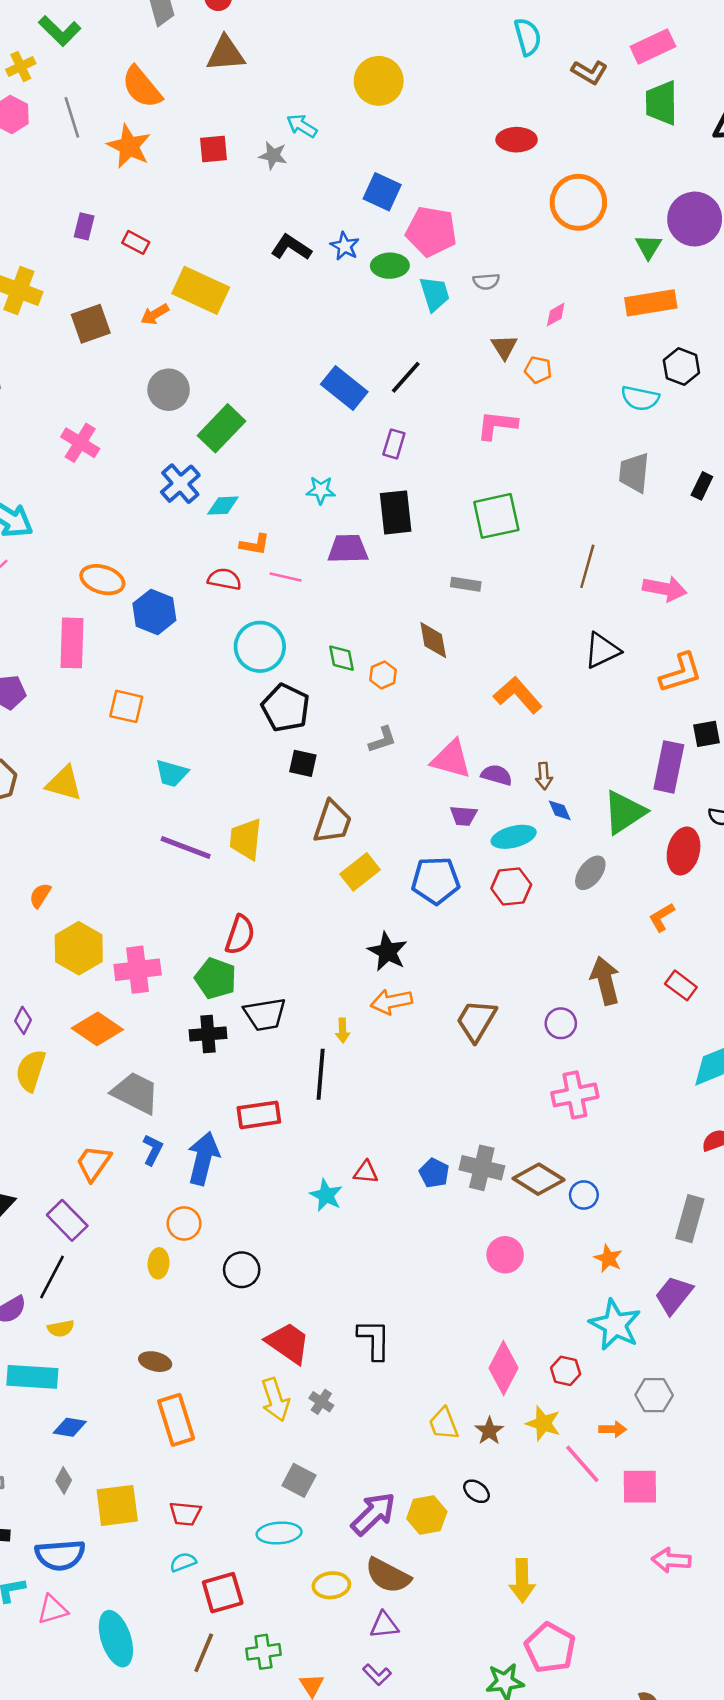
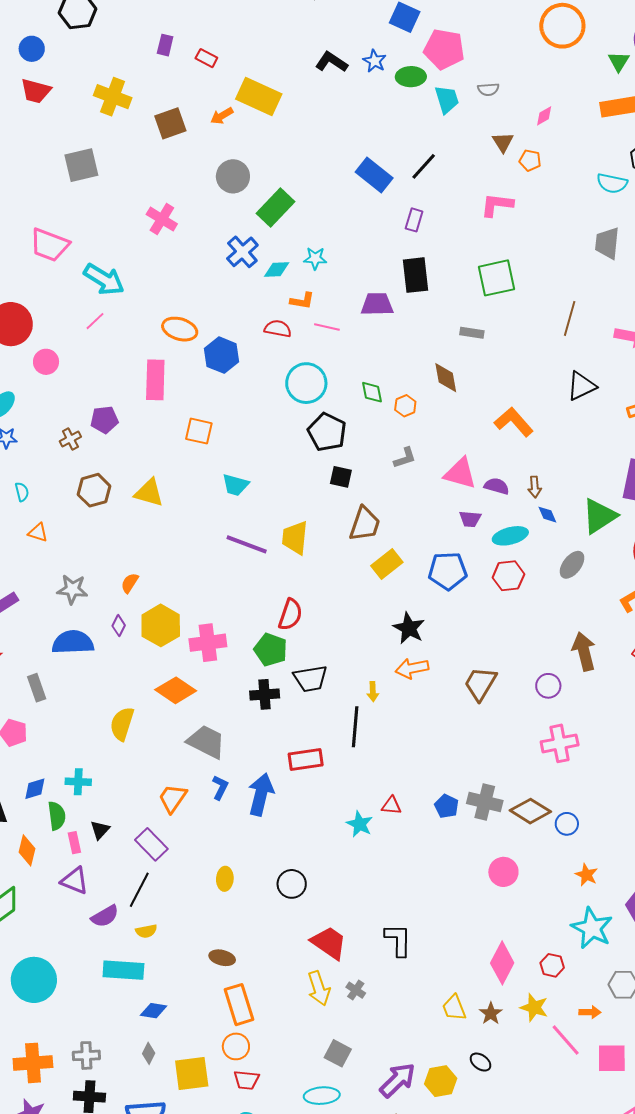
cyan star: (321, 490) -> (315, 258), moved
purple diamond: (23, 1020) -> (119, 625), moved
orange circle: (184, 1223) -> (236, 1046), moved

